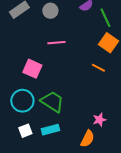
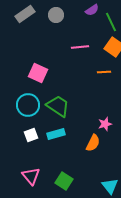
pink line: (56, 43) -> (80, 47), moved
orange line: (98, 68) -> (104, 72), turned -32

